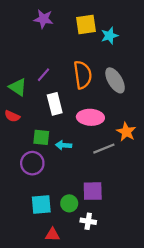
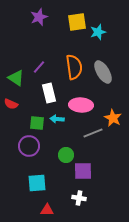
purple star: (43, 19) -> (39, 17), turned -30
cyan arrow: (64, 145) -> (57, 119), moved
green circle: (69, 203) -> (66, 155), moved

